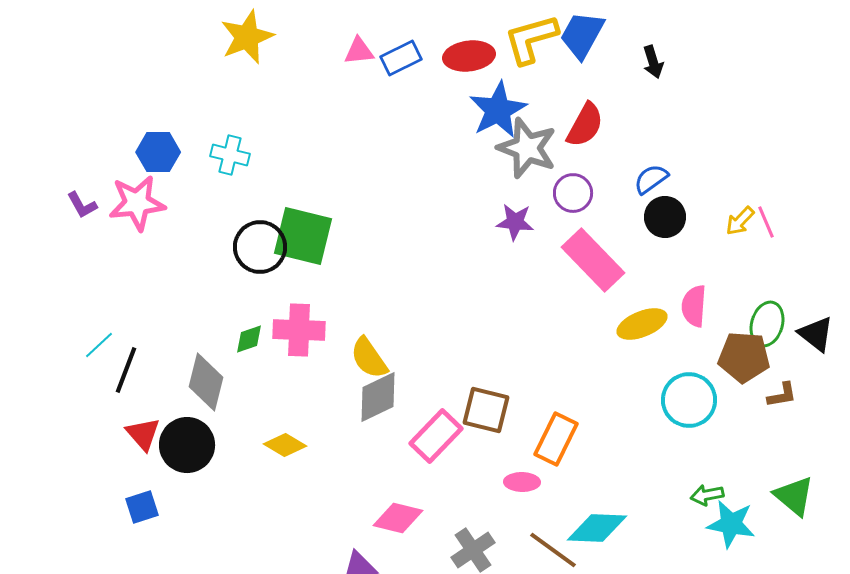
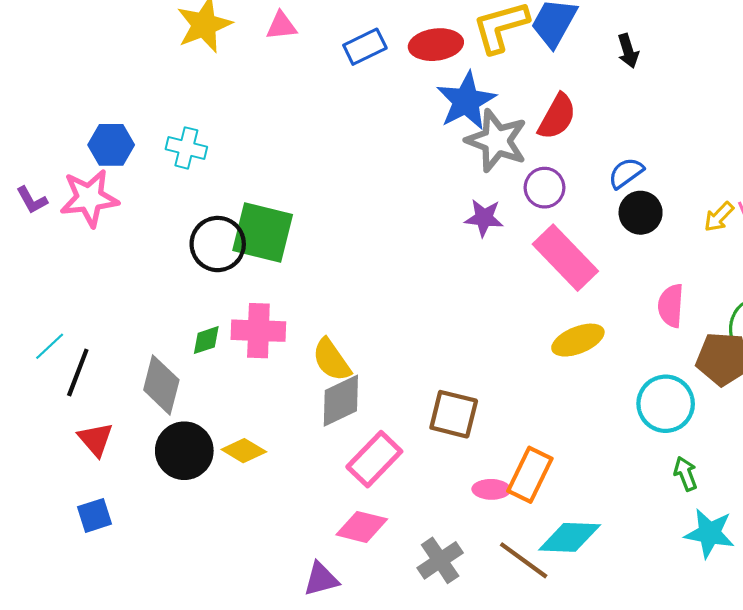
pink triangle: (359, 51) -> (281, 26), moved
yellow ellipse: (642, 324) -> (578, 340), moved
pink rectangle: (436, 436) -> (374, 459), moved
orange rectangle: (556, 439) -> (530, 475), moved
black circle: (187, 445) -> (184, 451), moved
green arrow: (707, 495) -> (685, 474), moved, turned 80

